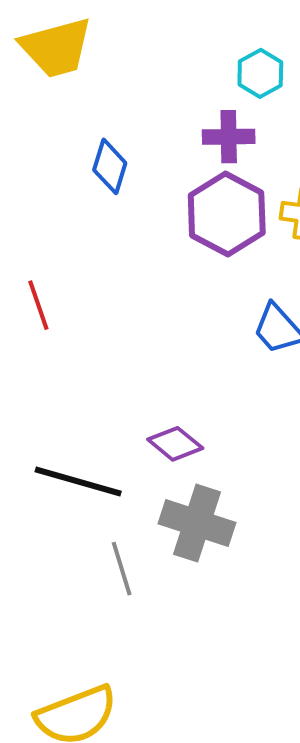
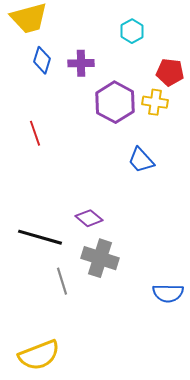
purple cross: (229, 137) -> (81, 63), moved
blue diamond: (110, 166) -> (42, 60), moved
red line: (38, 305) -> (35, 133), moved

